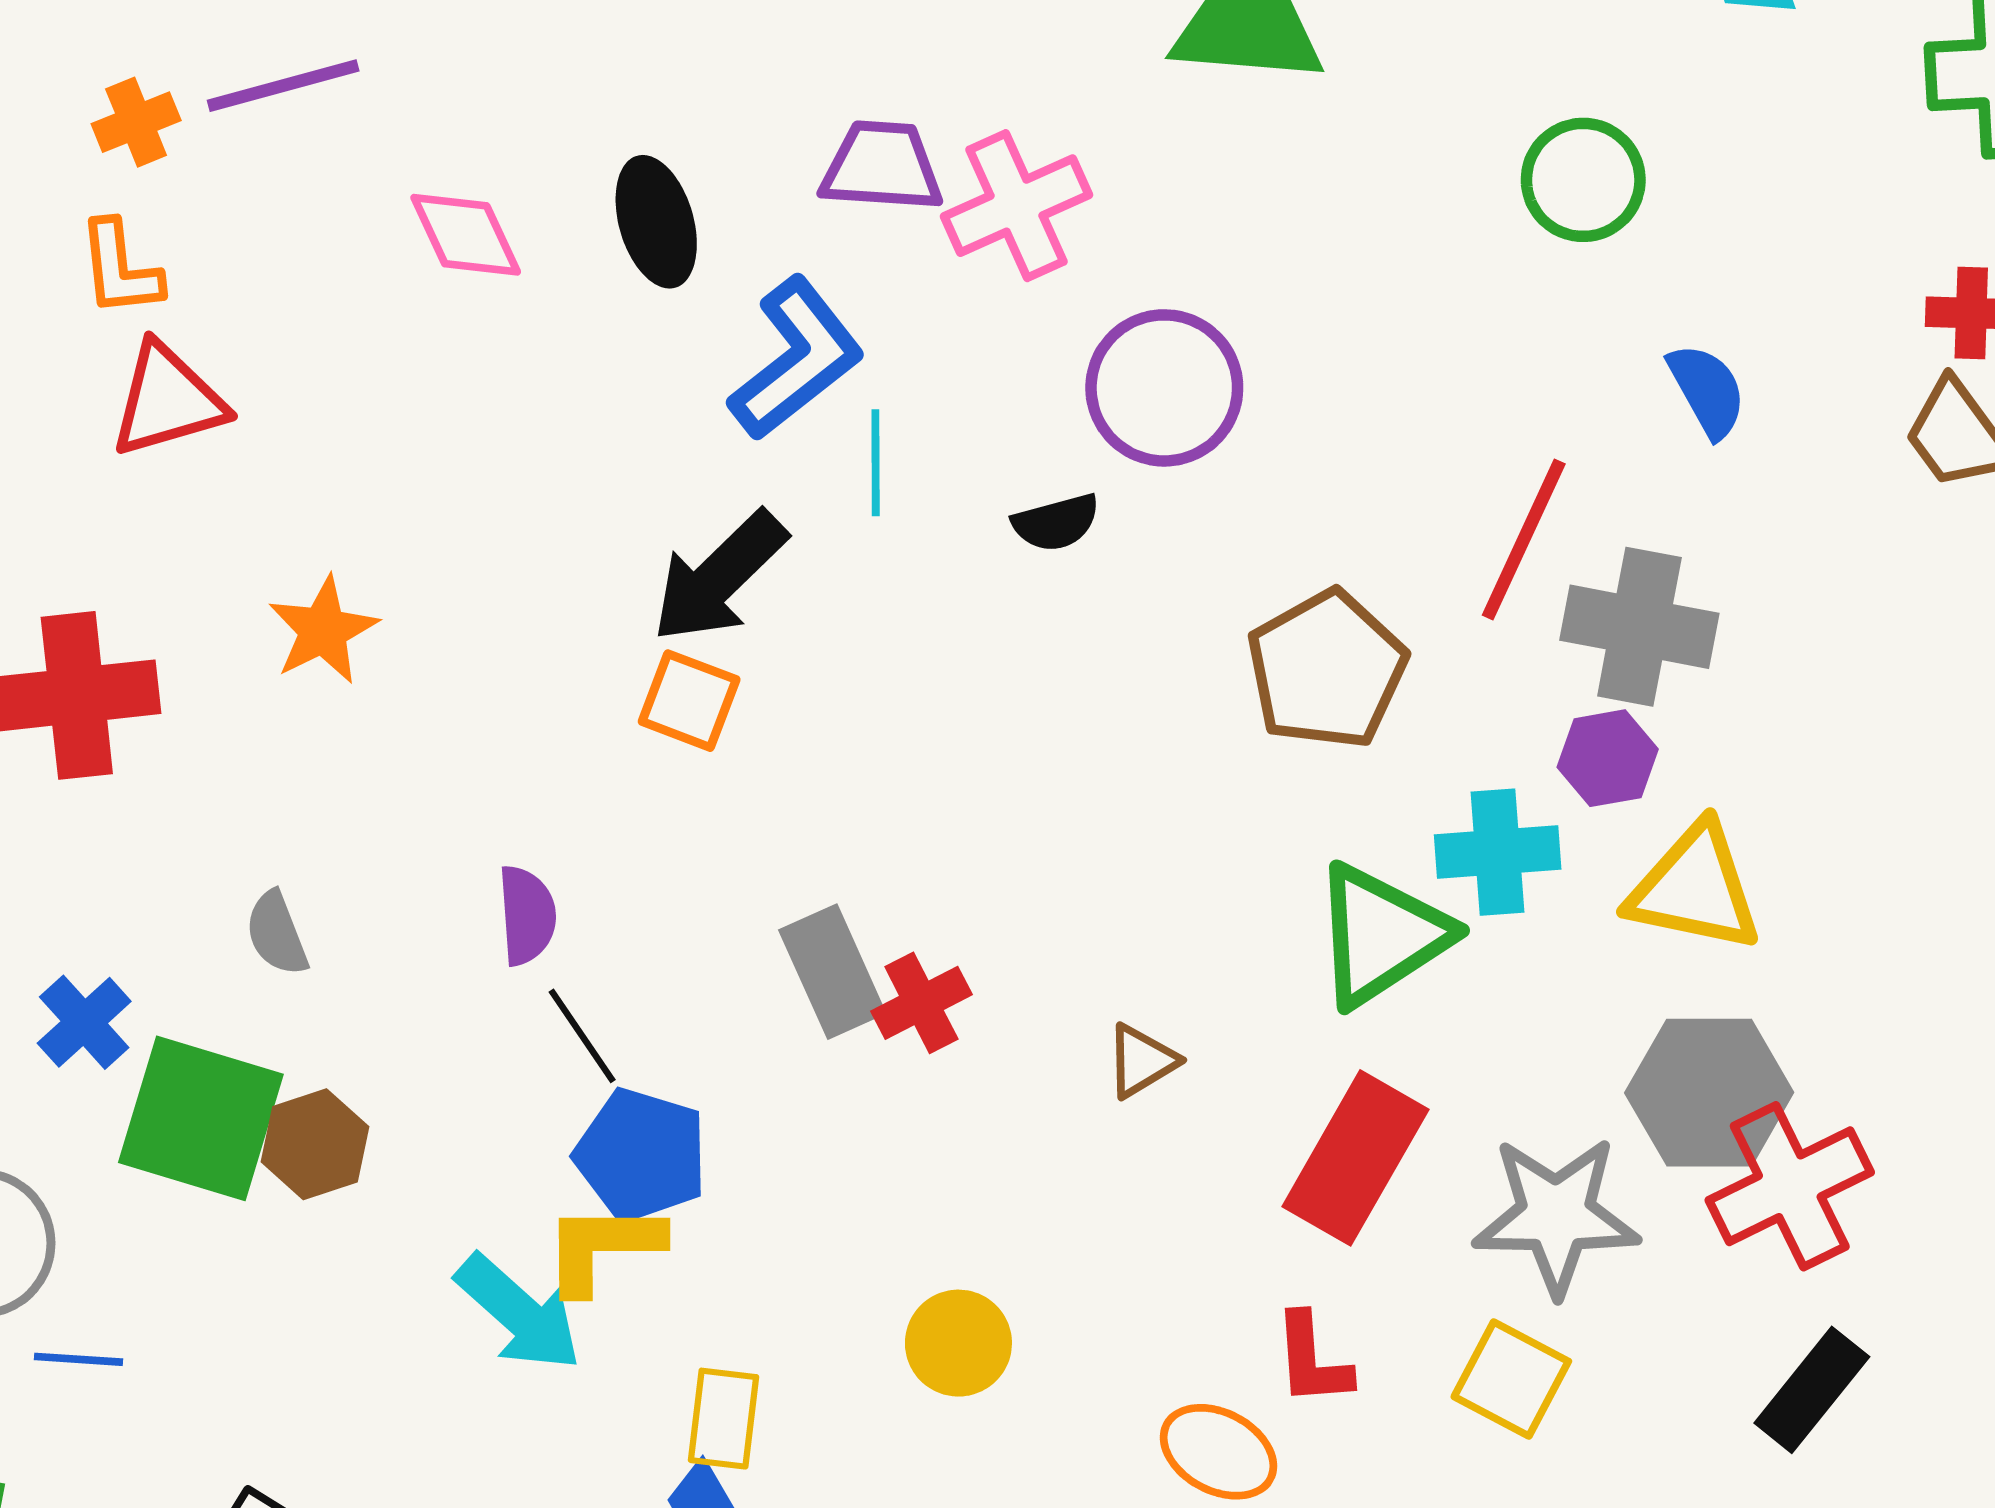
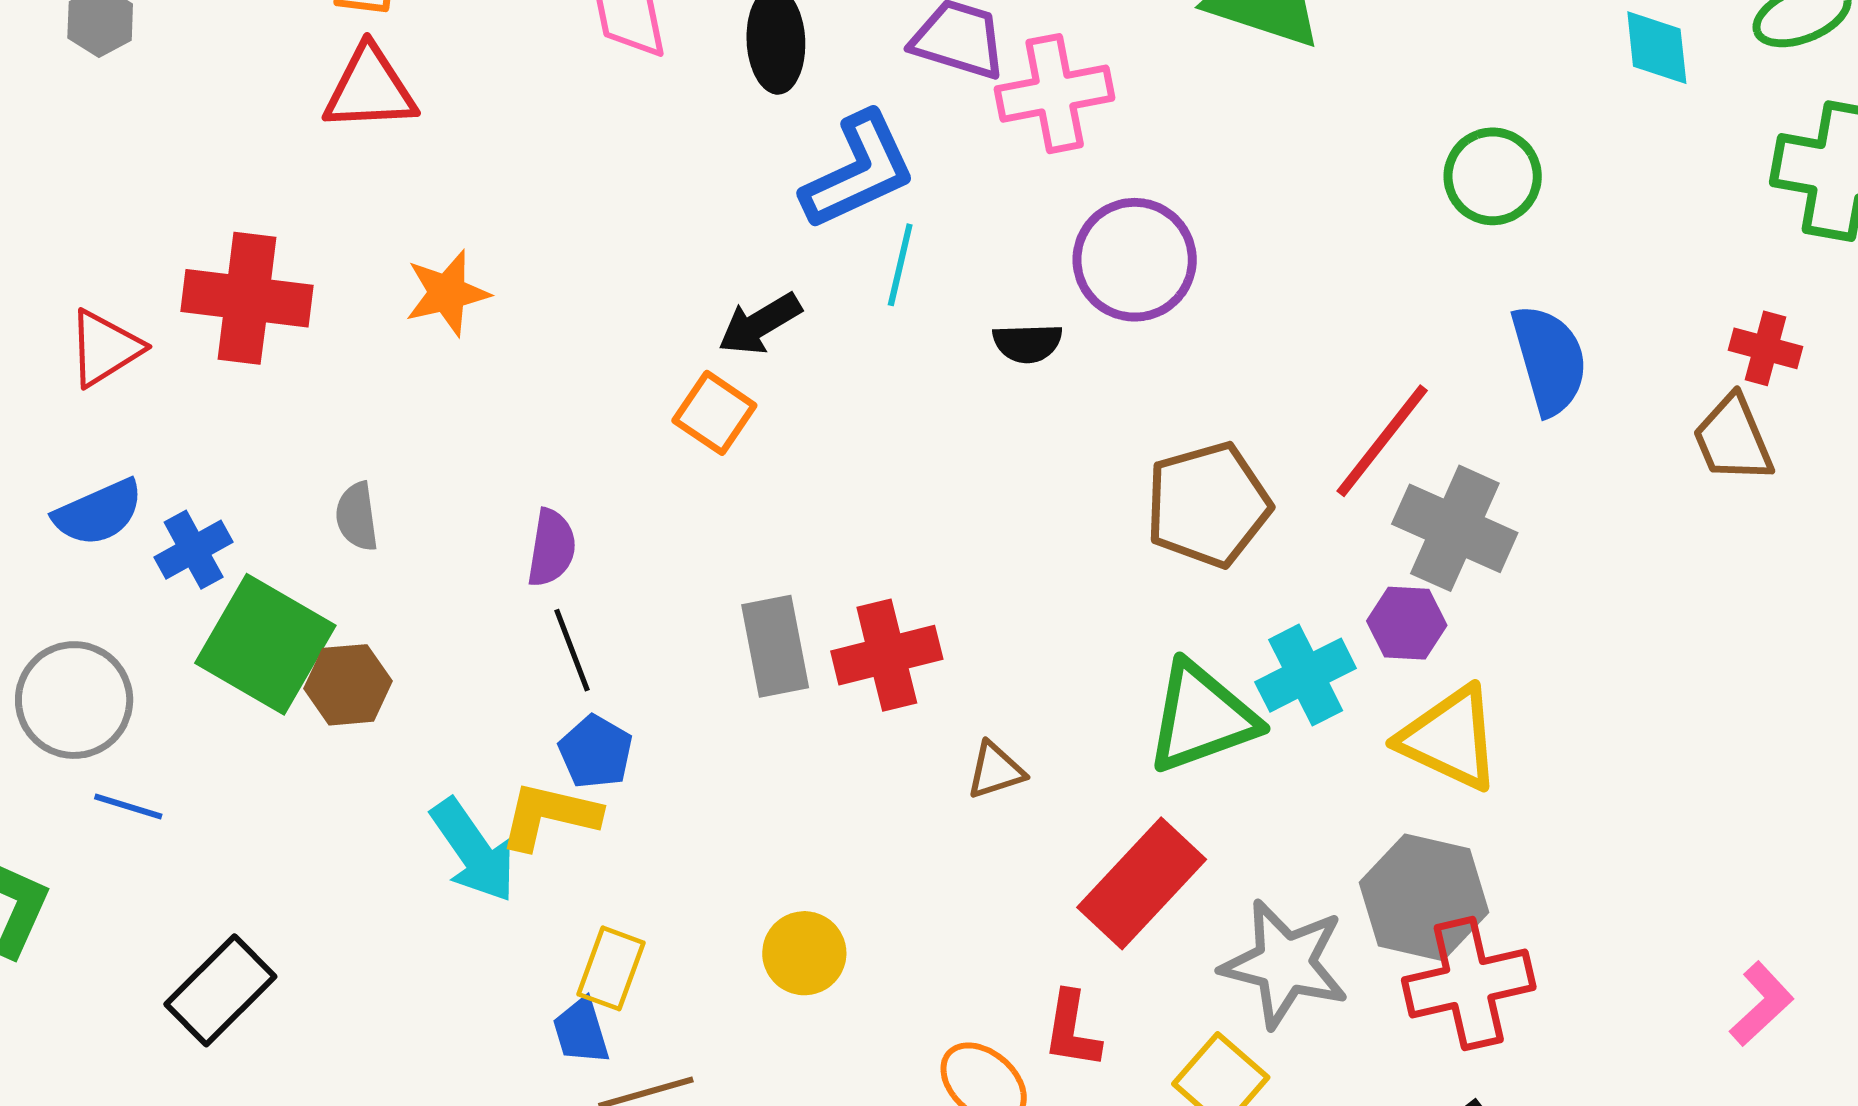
blue semicircle: (1707, 390) -> (1549, 360), size x1.4
black arrow: (719, 577) -> (760, 324), size x0.7
cyan cross: (1498, 852) -> (1306, 675), turned -36
red cross: (921, 1003) -> (887, 655), moved, size x1.4
blue pentagon: (641, 1155) -> (596, 752), size x0.7

